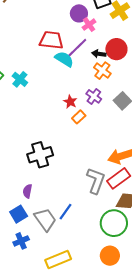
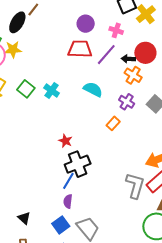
purple circle: (79, 13) -> (86, 24), moved
pink cross: (89, 25) -> (116, 30), turned -32
cyan semicircle: (64, 59) -> (93, 89), moved
red star: (70, 102) -> (65, 141), moved
blue line: (66, 212) -> (68, 181), moved

